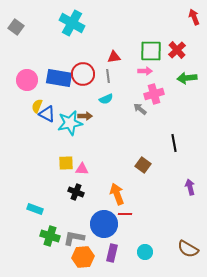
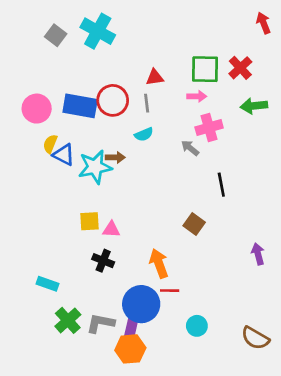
gray square: (16, 27) -> (56, 35), moved
black line: (174, 143) -> (221, 185), moved
green cross: (50, 236) -> (68, 320), turned 30
cyan circle: (145, 252) -> (197, 326), moved
purple rectangle: (112, 253) -> (132, 326), moved
orange hexagon: (83, 257) -> (130, 349), moved

